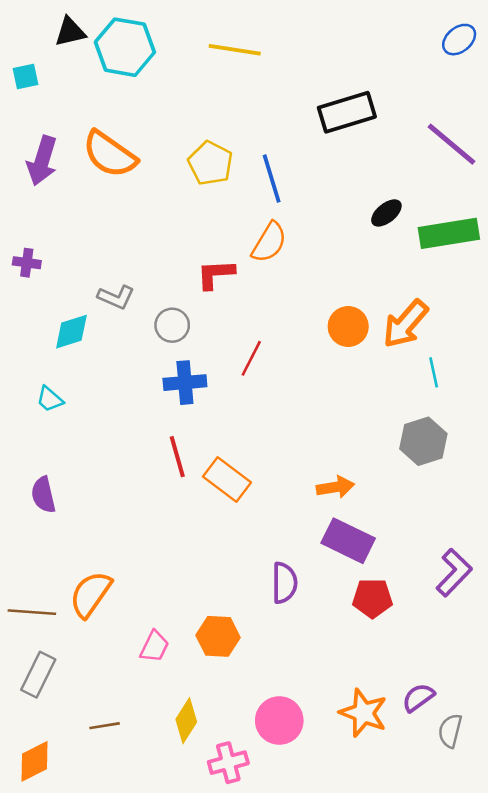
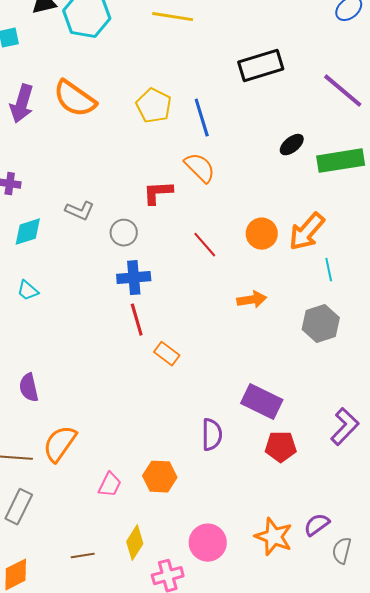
orange semicircle: (269, 242) -> (200, 168), turned -76
cyan diamond: (71, 332) -> (28, 232), moved
red line: (251, 358) -> (205, 245), moved, turned -68
red line: (177, 457) -> (137, 320), moved
orange rectangle: (227, 480) -> (167, 354), size x0.7
orange arrow: (335, 487) -> (252, 300), moved
purple semicircle: (43, 495) -> (29, 388), moved
brown line: (105, 726) -> (83, 556), moved

